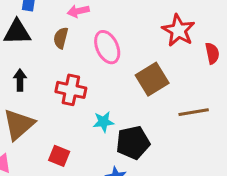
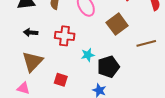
black arrow: (20, 80) -> (31, 32), turned -80

